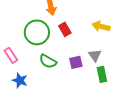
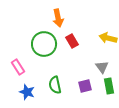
green semicircle: (48, 61) -> (55, 85), moved, turned 48
purple square: (76, 62) -> (85, 86), moved

